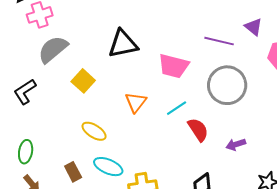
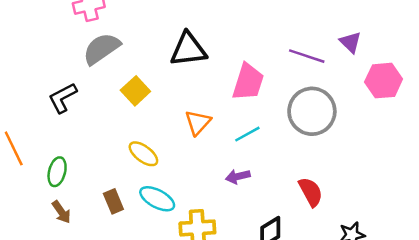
pink trapezoid: (174, 66) -> (248, 82), turned -92
red semicircle: (198, 130) -> (311, 192), moved
purple arrow: (236, 144) -> (238, 176), moved

